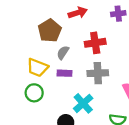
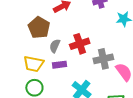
red cross: (95, 43) -> (80, 44), moved
gray cross: (98, 73) -> (103, 59), moved

